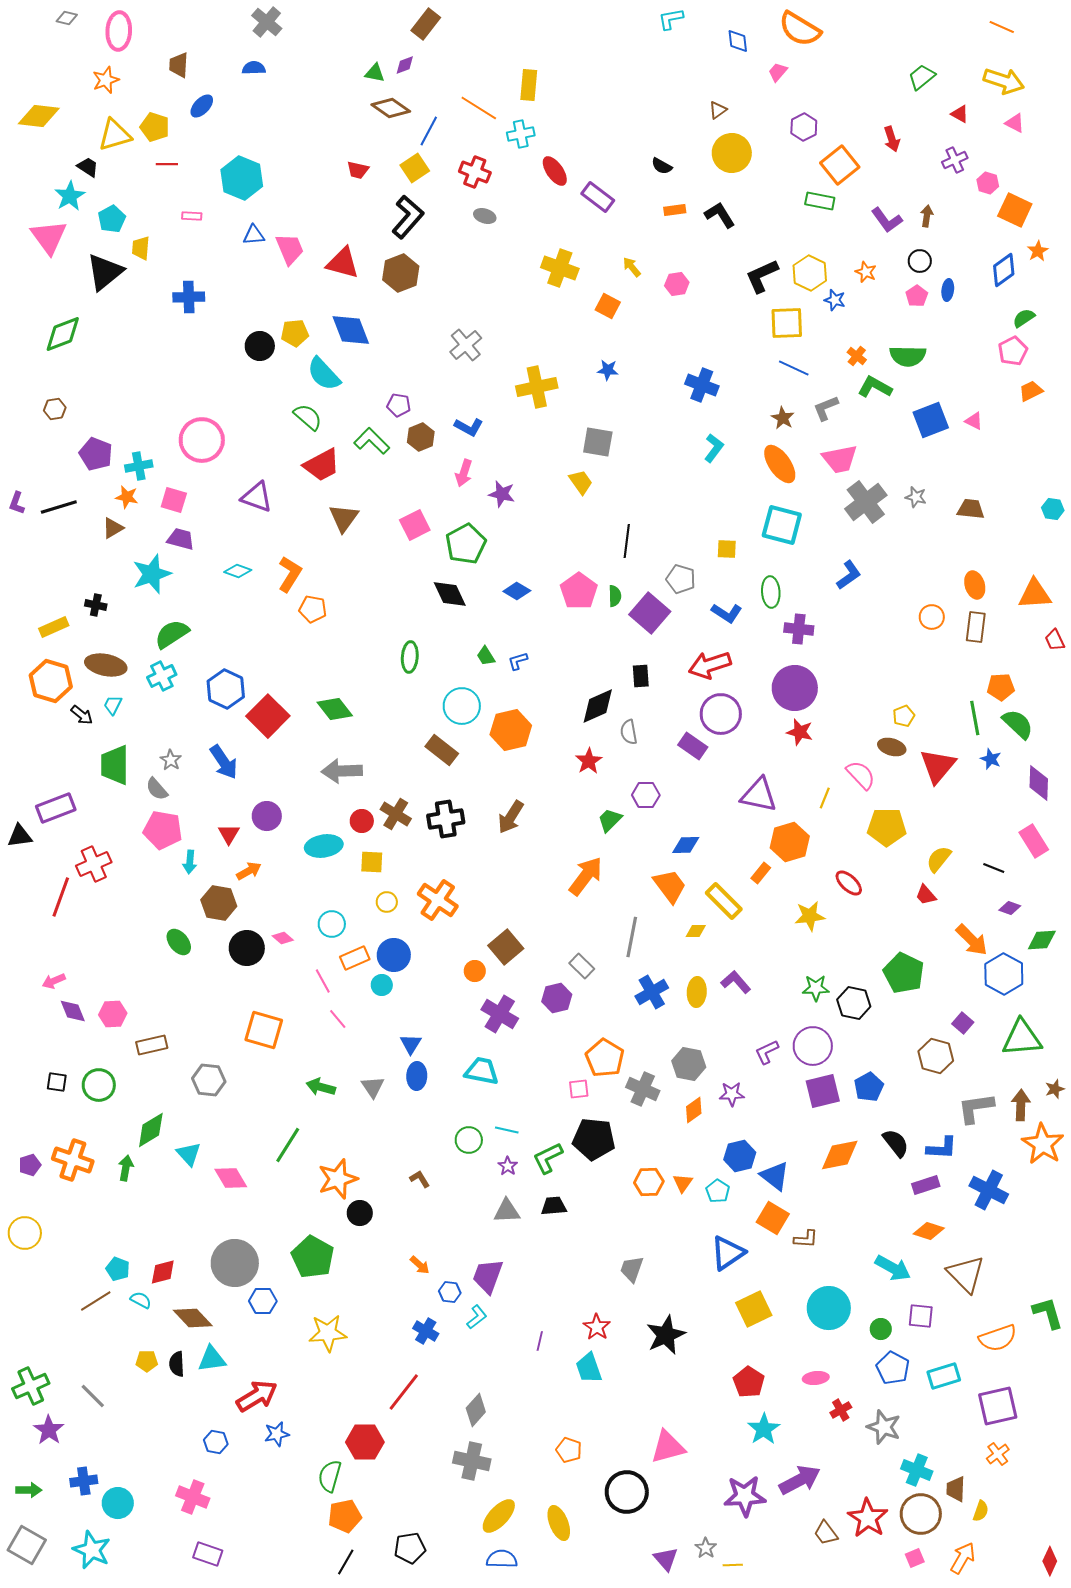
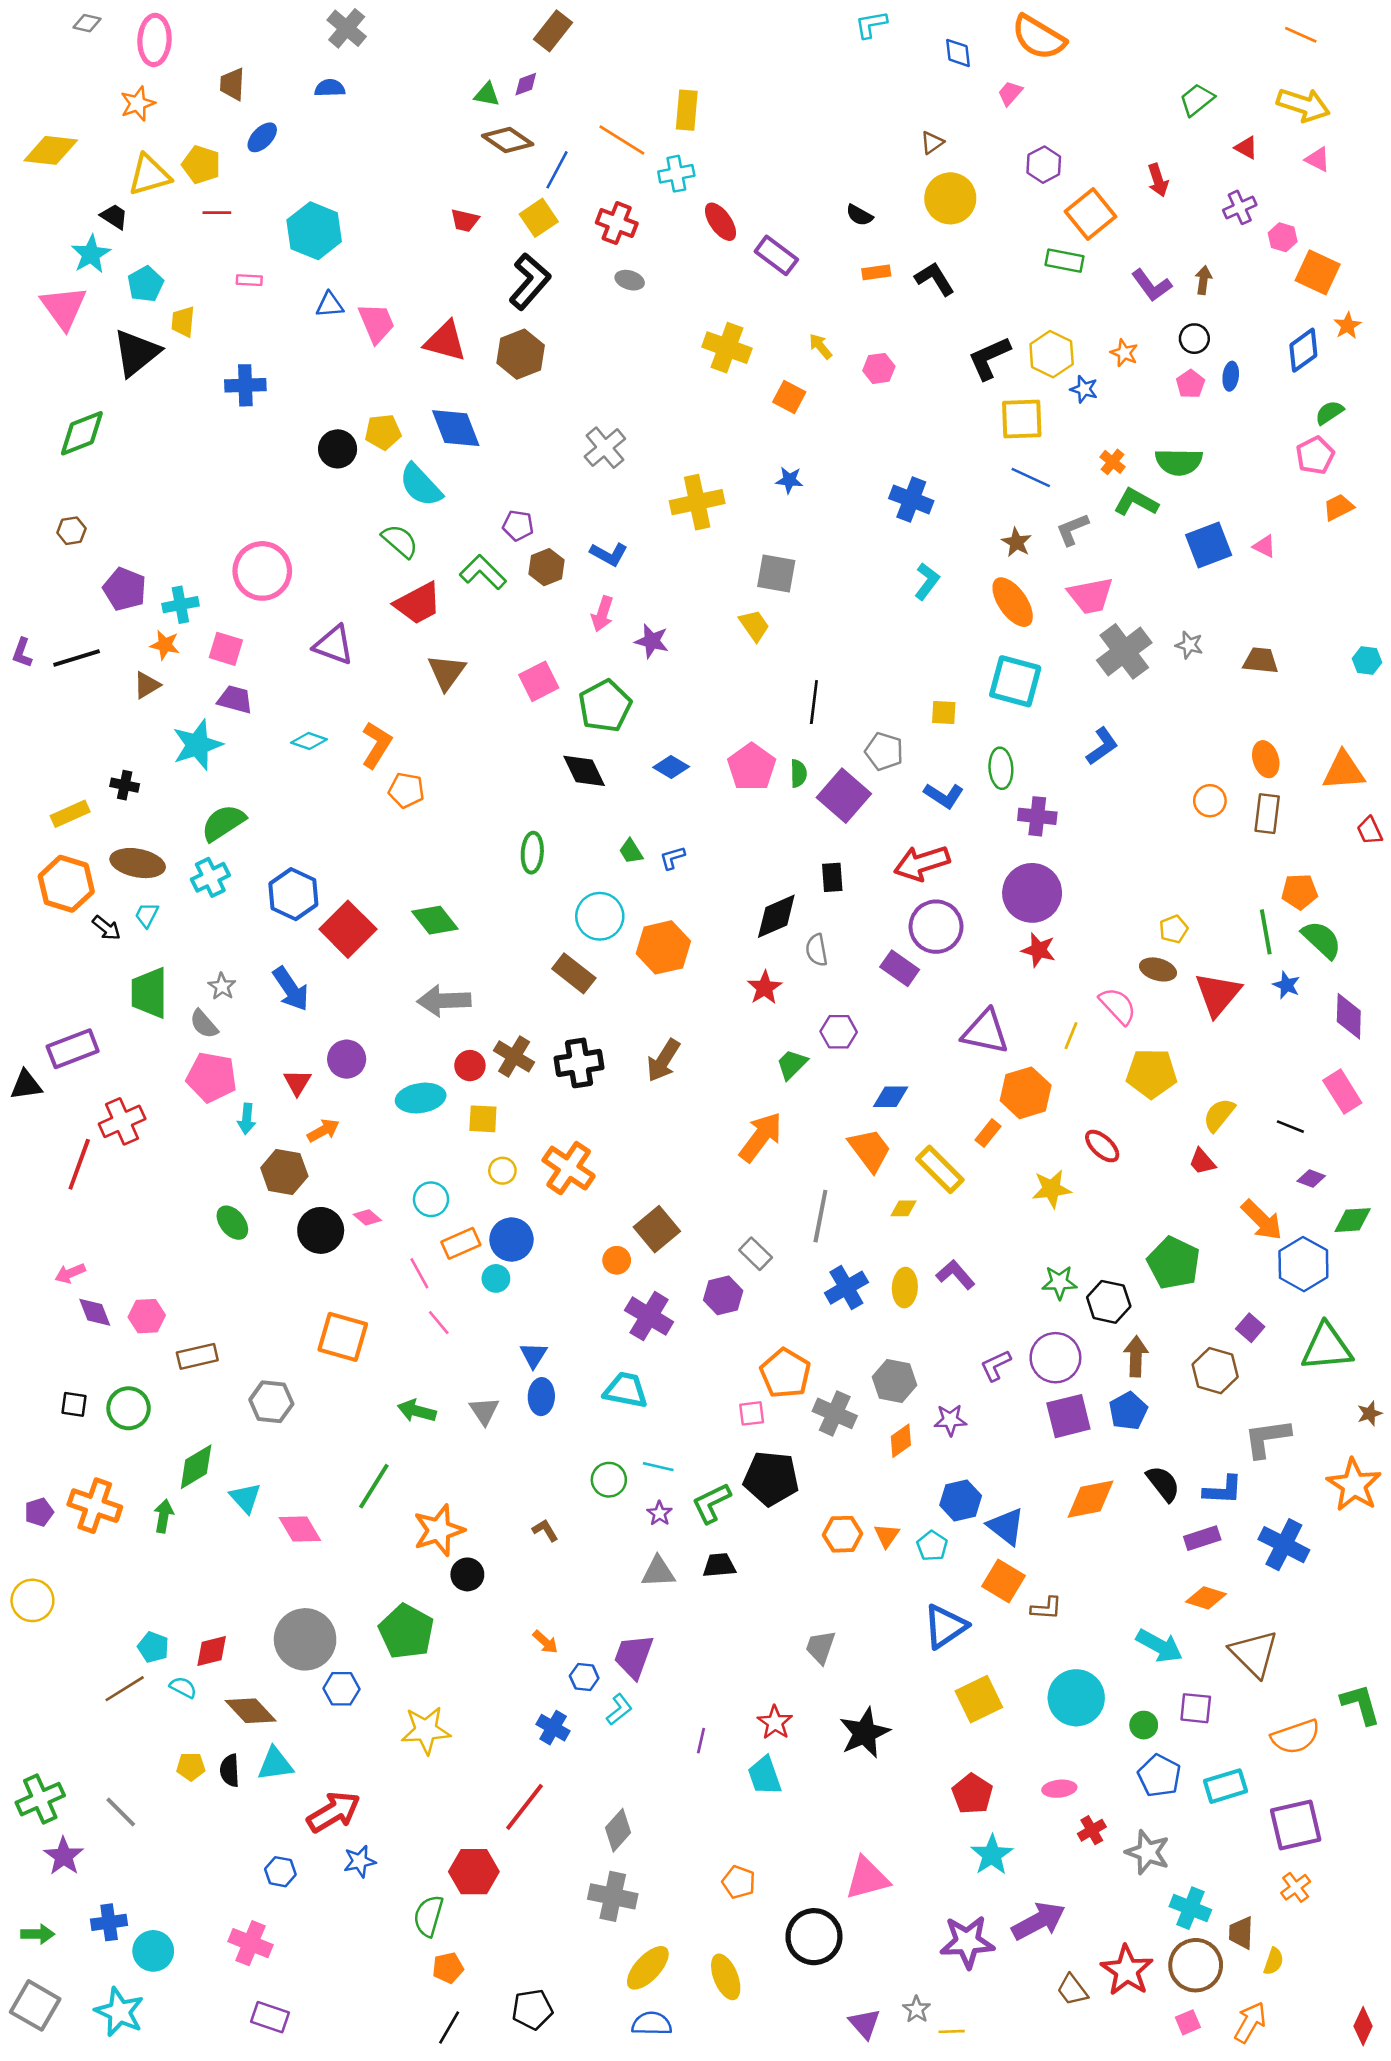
brown arrow: (1021, 1105) -> (1136, 1356), moved
orange pentagon: (345, 1516) -> (448, 1968), size x0.7

